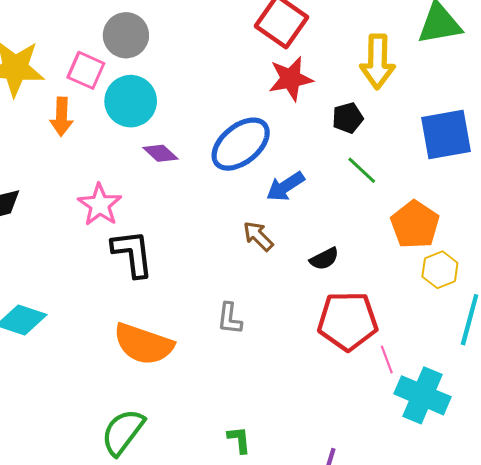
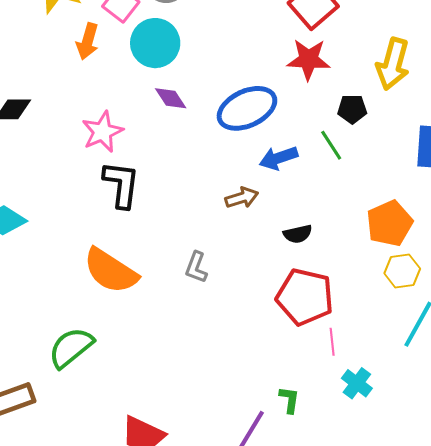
green line: (362, 170) -> (331, 145), moved
brown arrow: (258, 236) -> (242, 198), turned 104
cyan cross: (422, 395) -> (357, 383), size x0.6
green L-shape: (239, 440) -> (289, 400), moved

